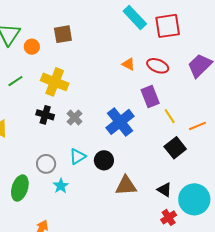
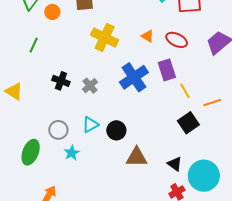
green line: (15, 81) -> (34, 45), turned -35
yellow cross: (55, 82) -> (105, 38), moved
blue cross: (120, 122) -> (134, 77), moved

